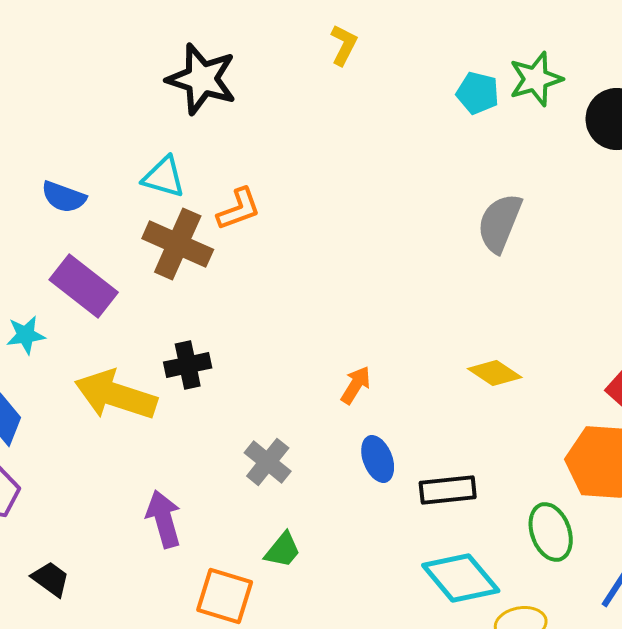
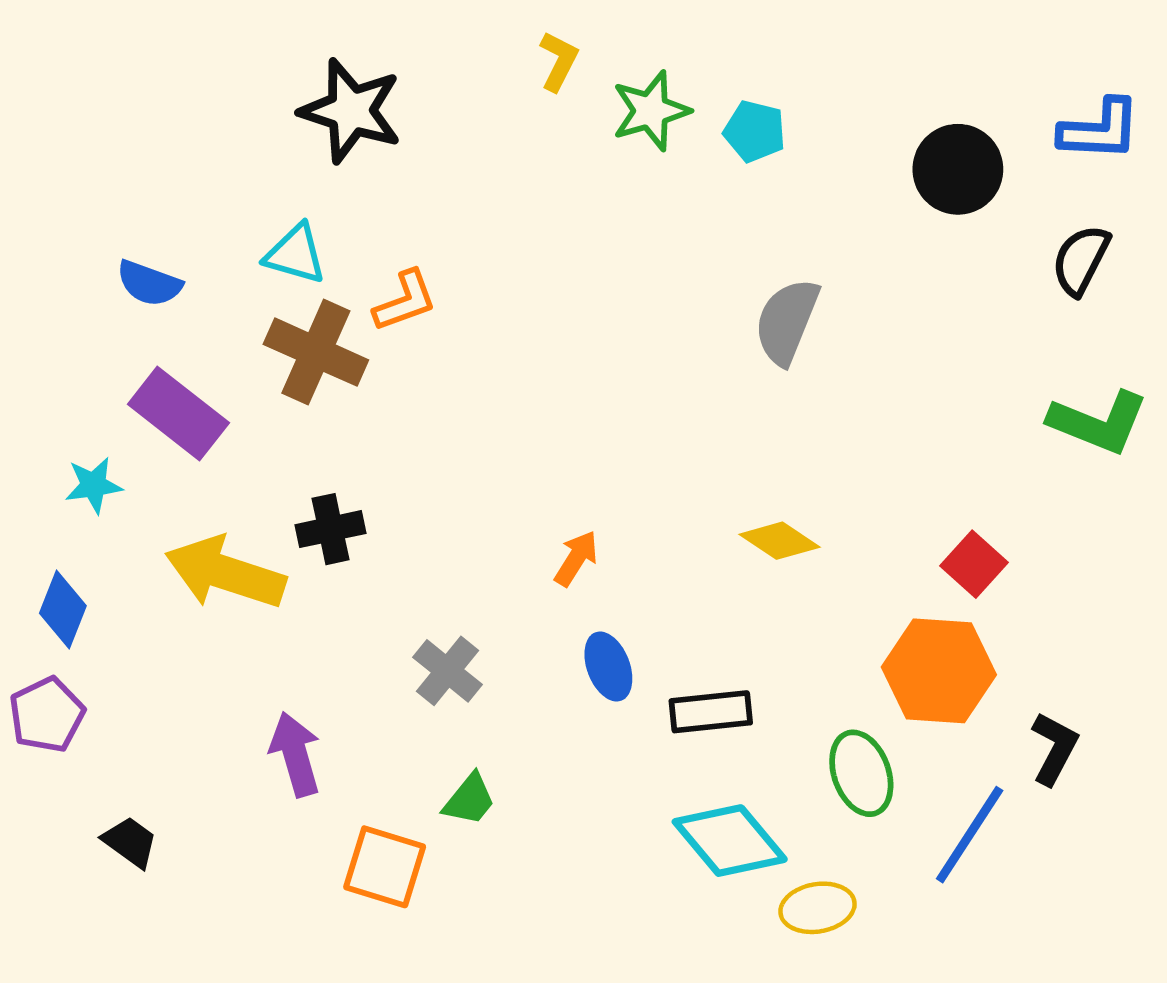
green star: (536, 79) -> (651, 111), moved

